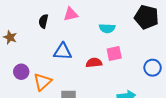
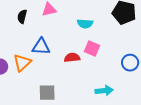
pink square: (114, 54) -> (92, 49), turned 35
orange triangle: (42, 82) -> (22, 63), moved

